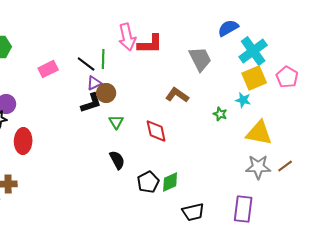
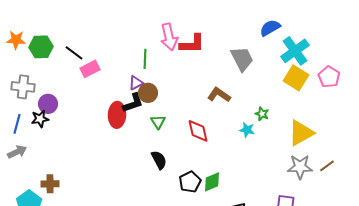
black line: (86, 64) -> (74, 53), moved
yellow square: (254, 78) -> (296, 78), turned -35
cyan star: (243, 100) -> (247, 130), moved
yellow triangle: (259, 133) -> (301, 133), turned -40
red ellipse: (23, 141) -> (117, 115), moved

